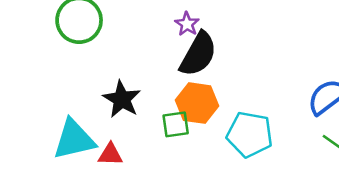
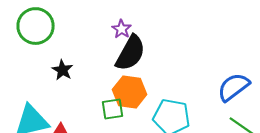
black star: (122, 99) -> (63, 70), moved, size x0.7

